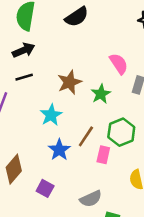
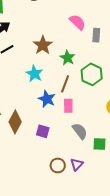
green star: (101, 94) -> (68, 58), moved
pink rectangle: (103, 155) -> (68, 106), moved
gray semicircle: (91, 199) -> (80, 131), turned -90

